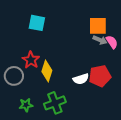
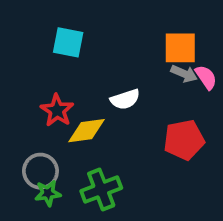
yellow diamond: (47, 71) -> (86, 131), turned 65
gray circle: (14, 76) -> (40, 171), moved
white semicircle: (81, 79) -> (125, 99), moved

